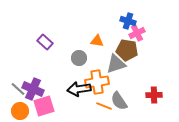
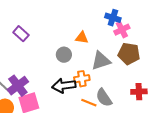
purple rectangle: (45, 42) -> (21, 34), moved
brown pentagon: (127, 50) -> (129, 54), moved
orange cross: (97, 82) -> (82, 79), size x0.7
purple cross: (33, 89) -> (18, 86), turned 30

